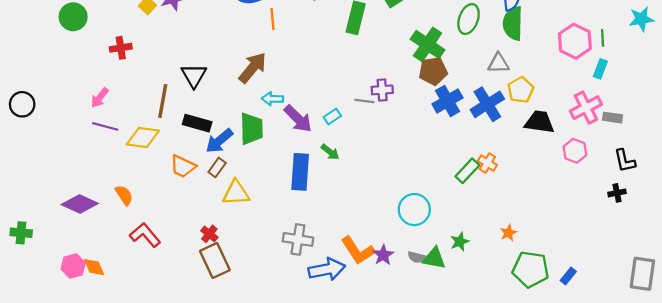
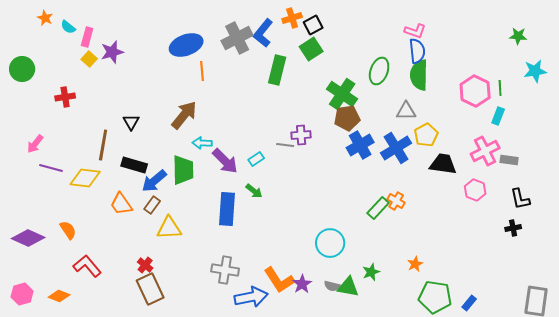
black triangle: (194, 76) -> (131, 122), size x0.7
pink arrow: (100, 98) -> (35, 144), moved
orange trapezoid: (183, 166) -> (121, 204), turned 30
orange diamond: (94, 267) -> (59, 296), moved, turned -45

